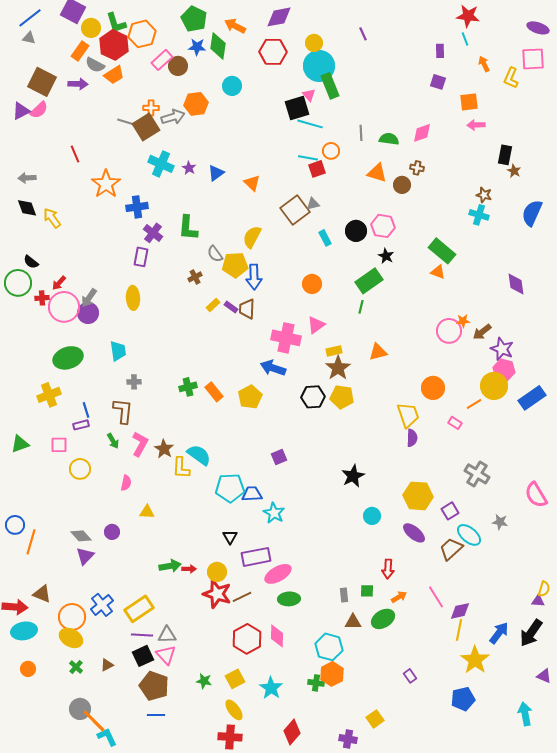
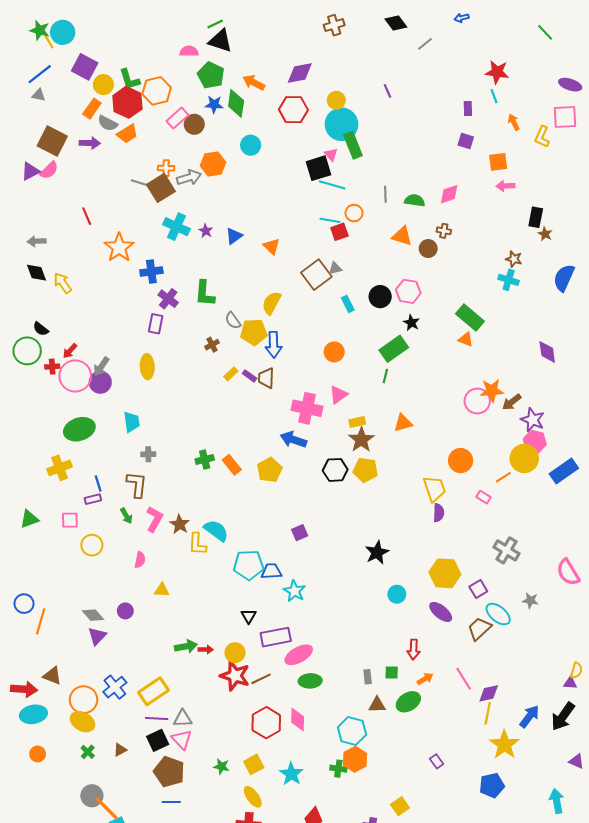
orange star: (463, 321) -> (492, 391), size x1.6

